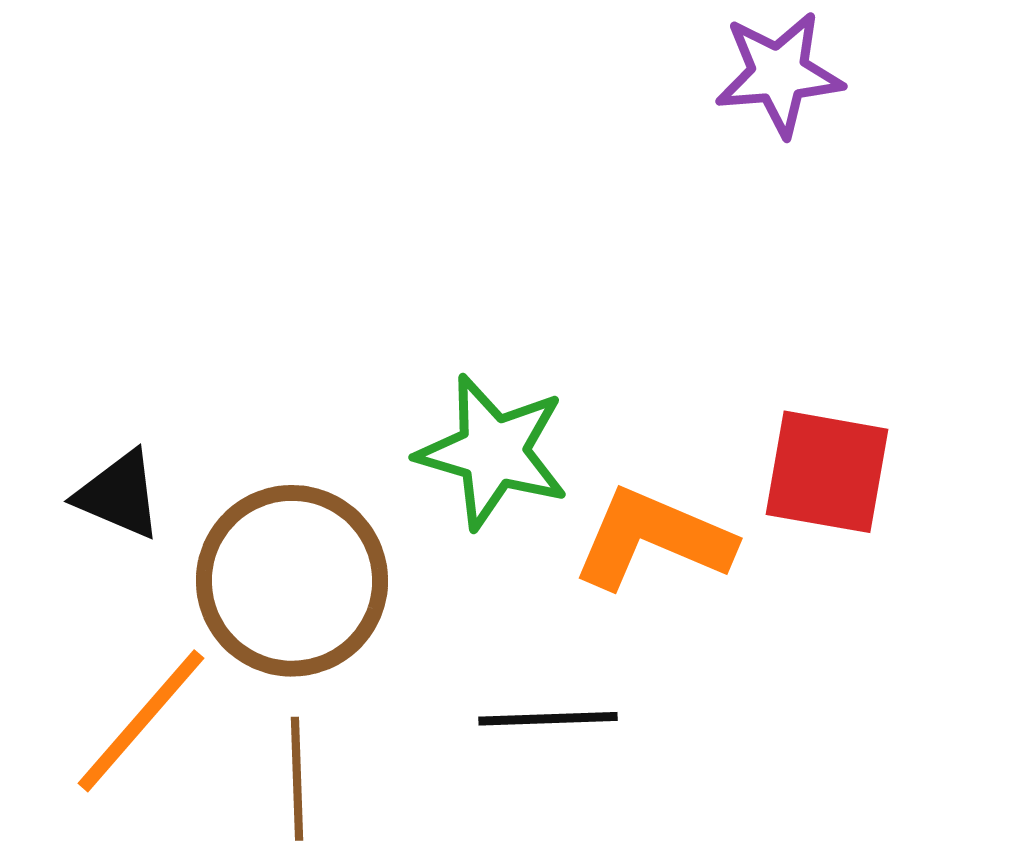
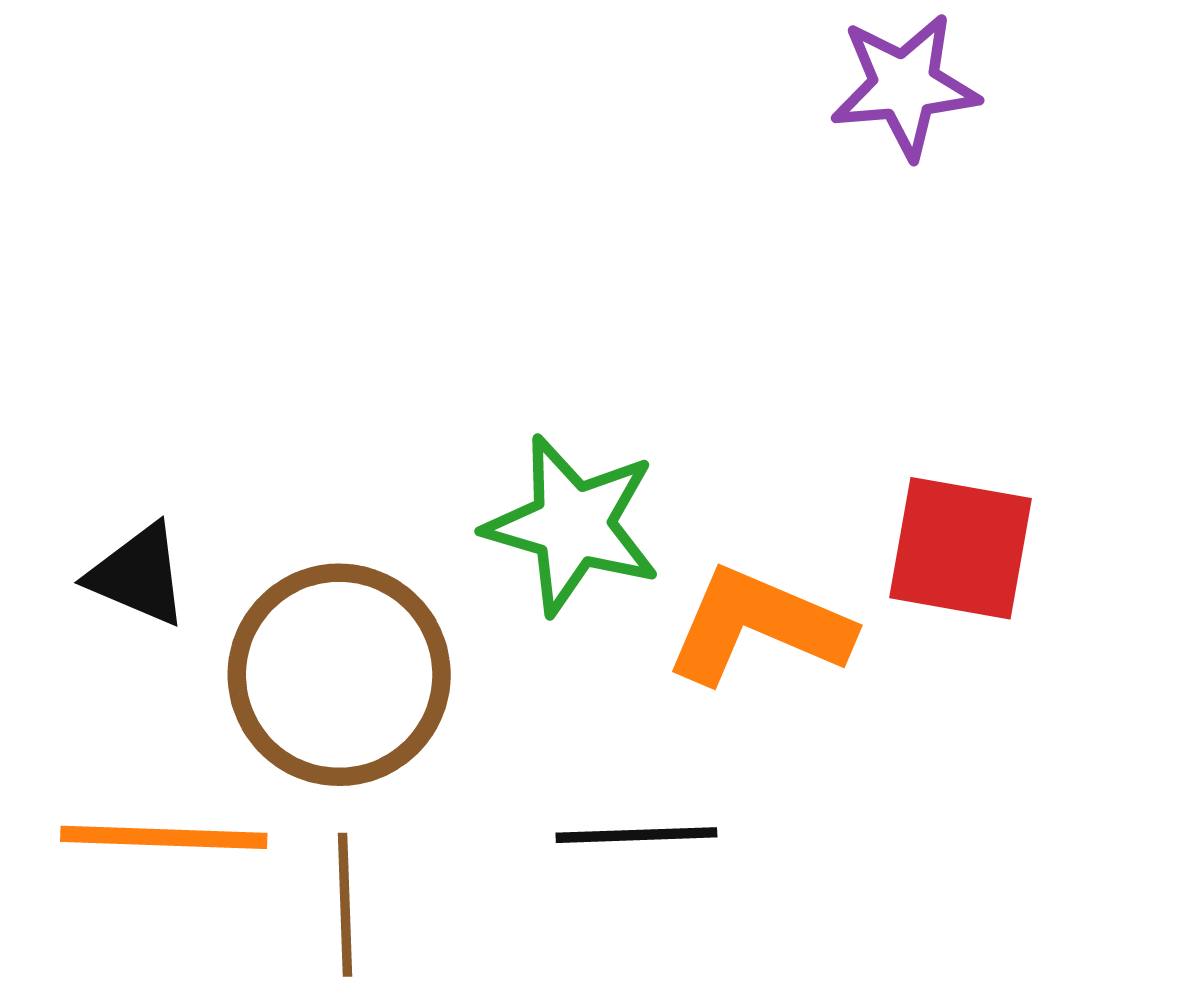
orange line: (141, 721) -> (164, 837), turned 51

